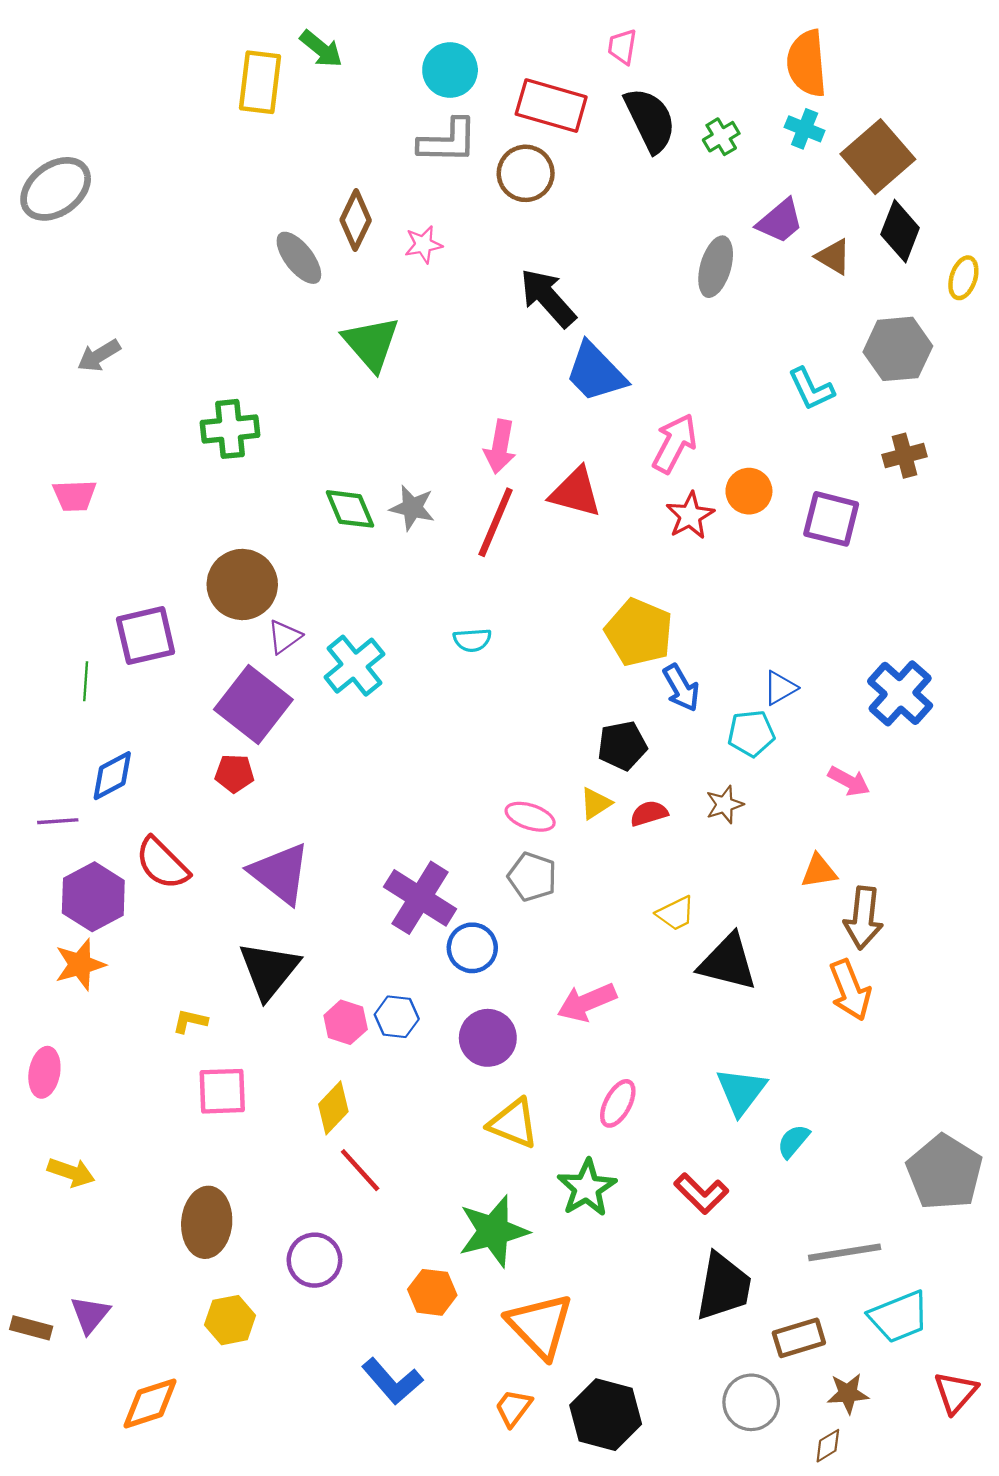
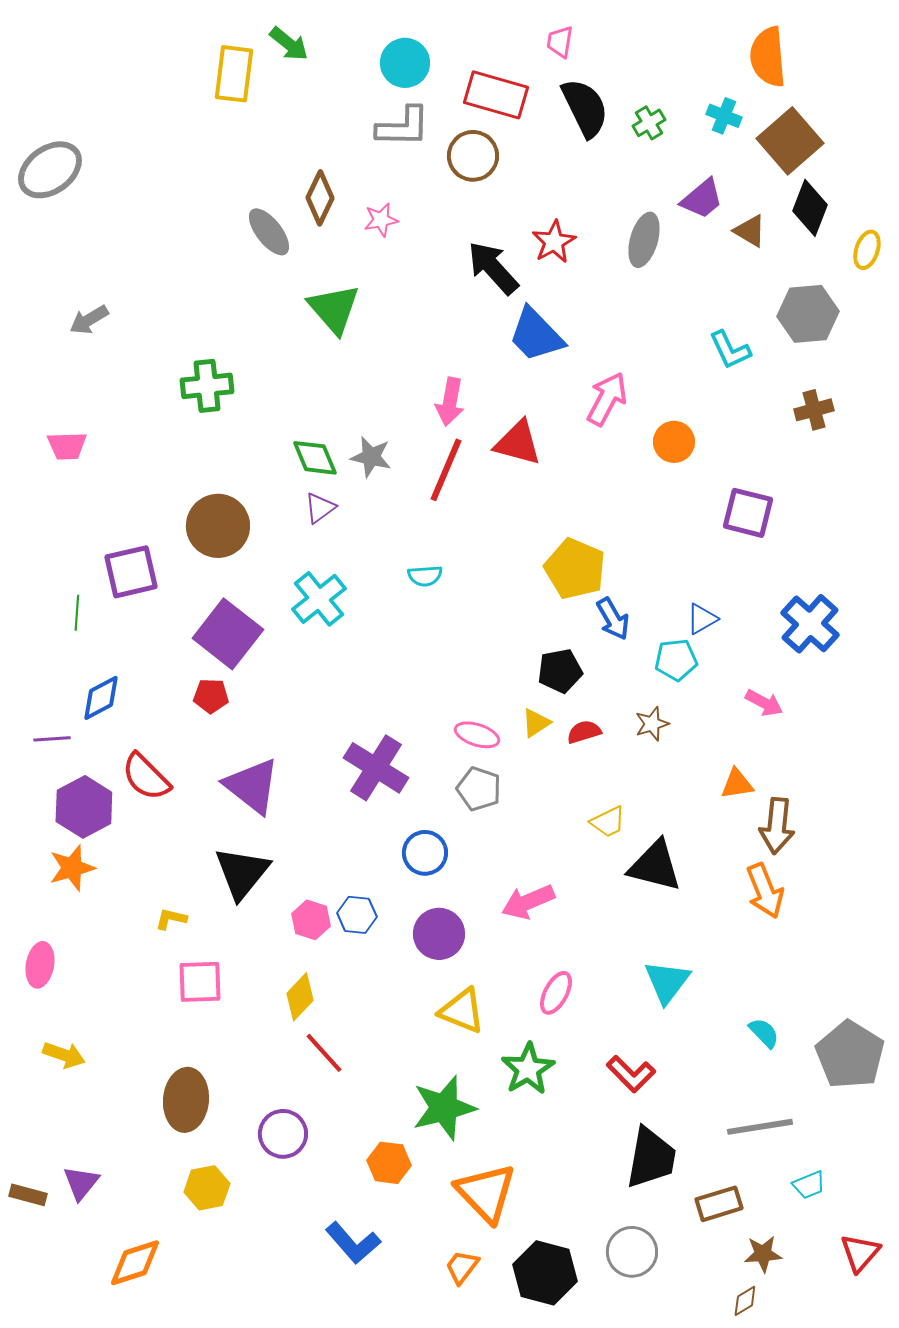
orange semicircle: (807, 63) -> (768, 57), moved
red star: (690, 516) -> (554, 242), moved
purple square: (831, 519) -> (748, 513), moved
purple triangle: (284, 637) -> (320, 508), moved
purple cross: (420, 898) -> (376, 768), moved
cyan semicircle: (793, 1141) -> (764, 1033), moved, turned 96
cyan trapezoid: (899, 1317) -> (809, 1185), size x0.6
gray circle: (751, 1402) -> (632, 1252), moved

